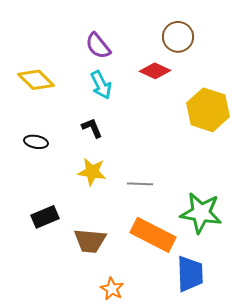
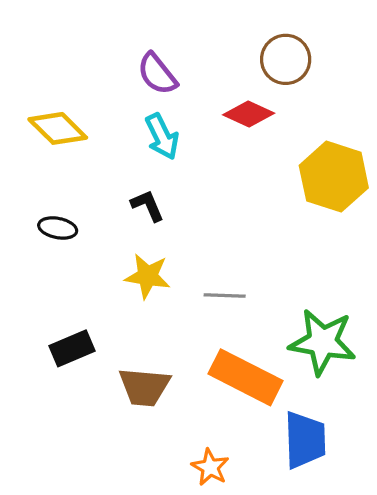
orange star: (112, 289) -> (210, 467), moved

